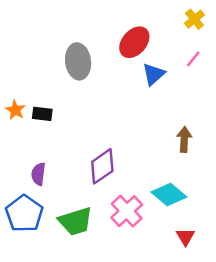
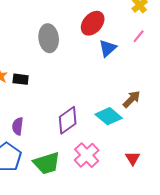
brown arrow: (184, 139) -> (132, 99), turned 42
cyan diamond: (169, 194) -> (109, 116), moved
red triangle: (186, 237) -> (133, 158), moved

